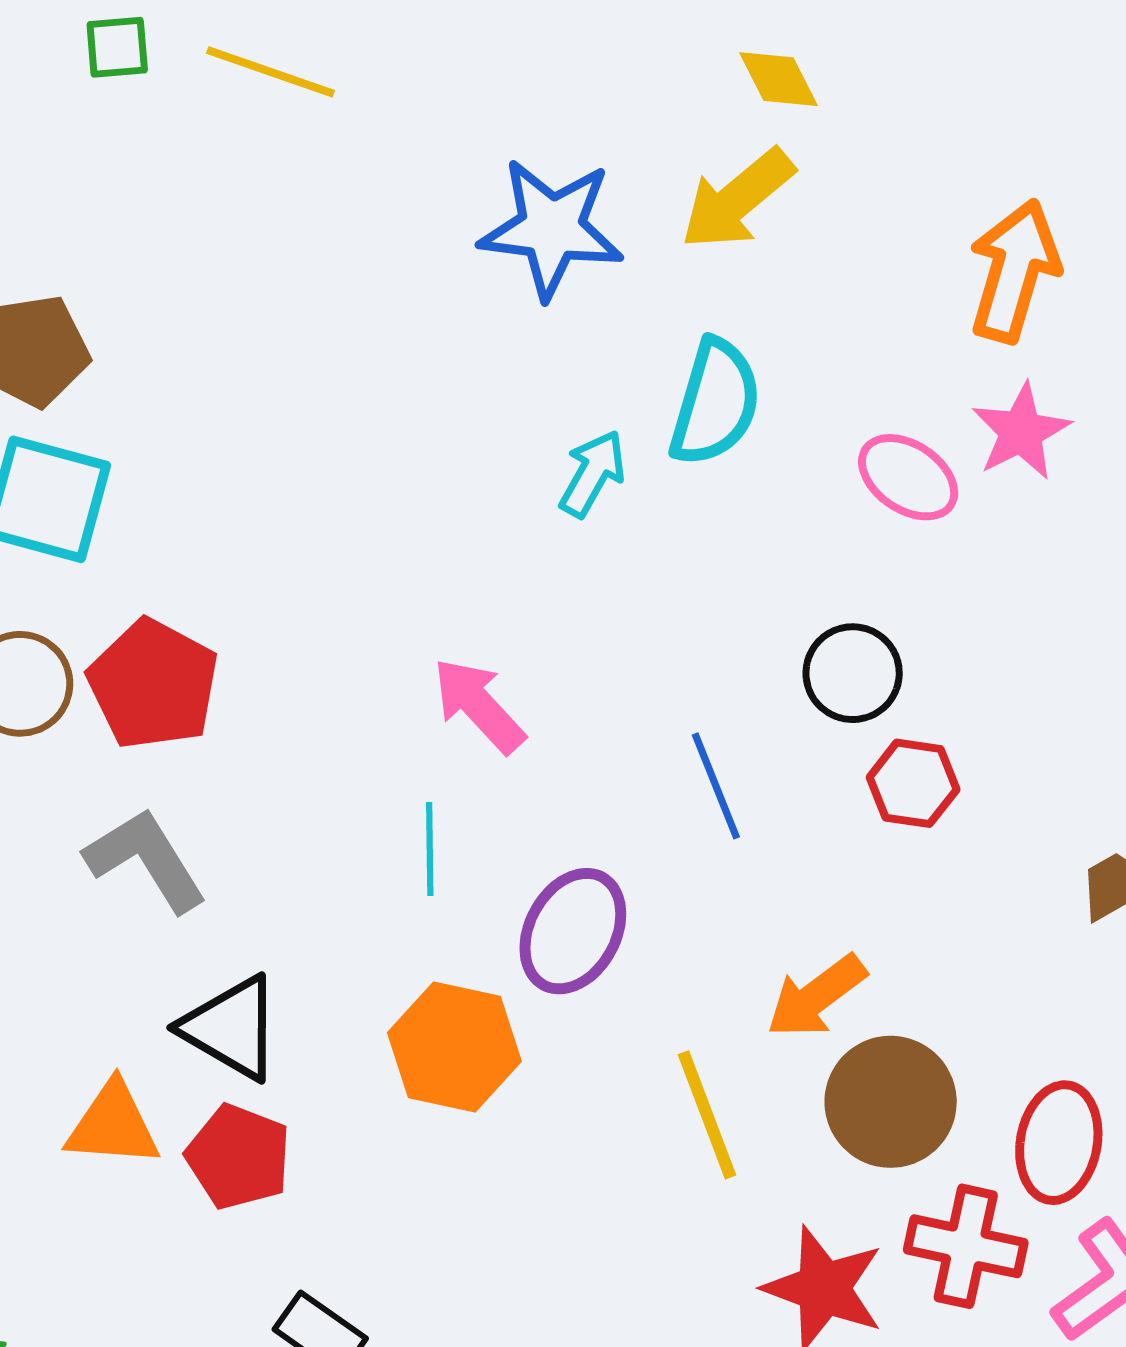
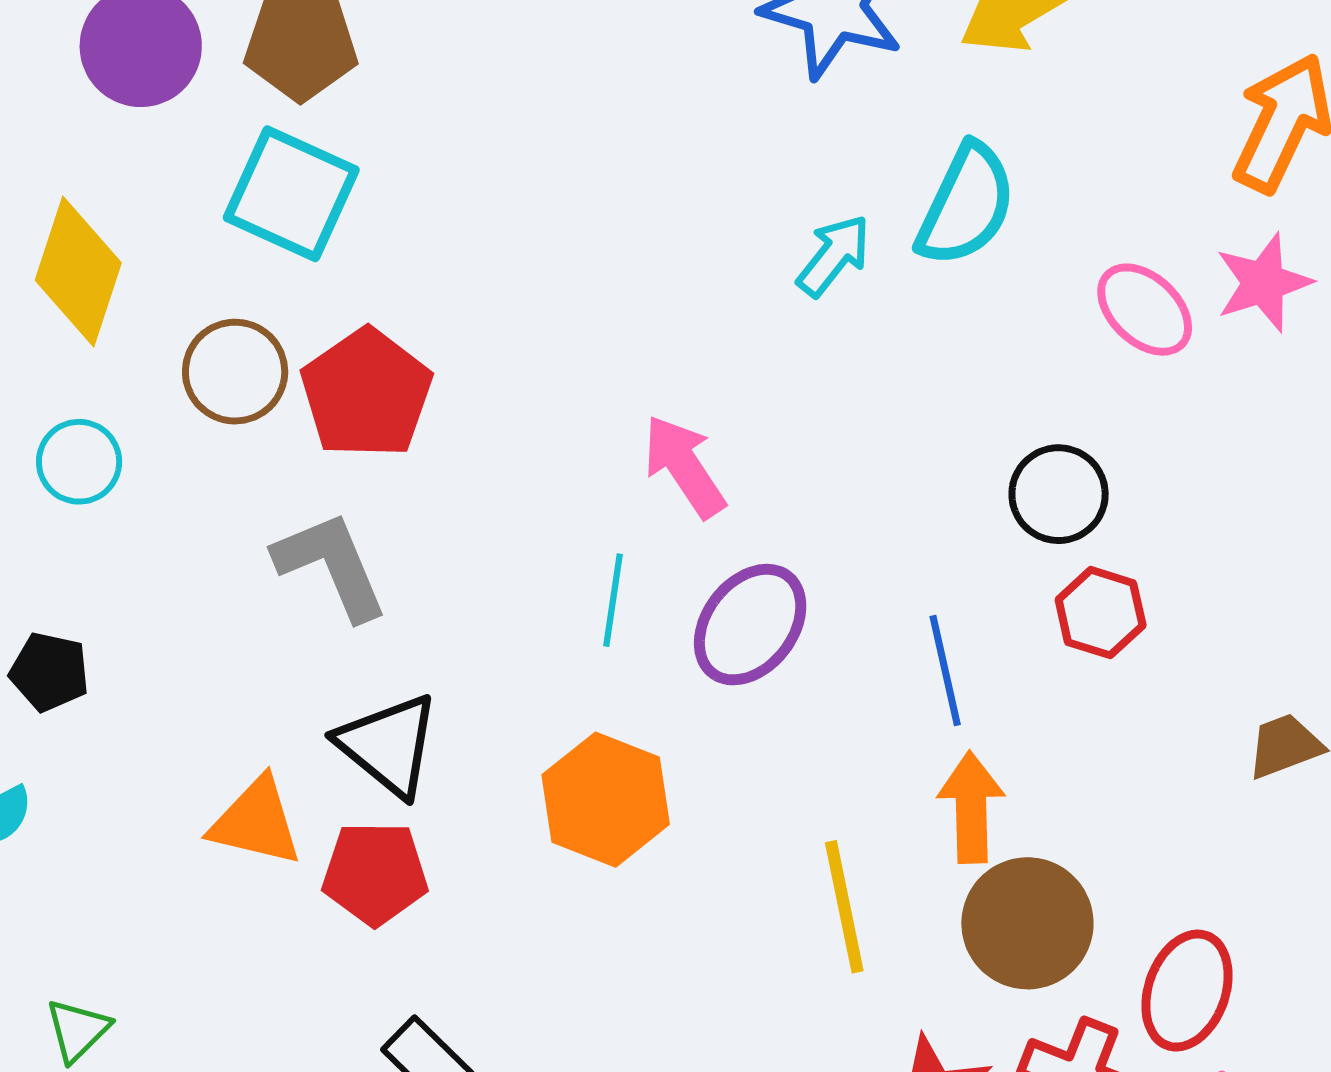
blue line: (716, 786) -> (945, 671), moved
purple ellipse: (573, 931) -> (750, 625), moved
orange arrow: (816, 996) -> (971, 807), turned 116
red pentagon: (238, 1157) -> (375, 873), turned -30

